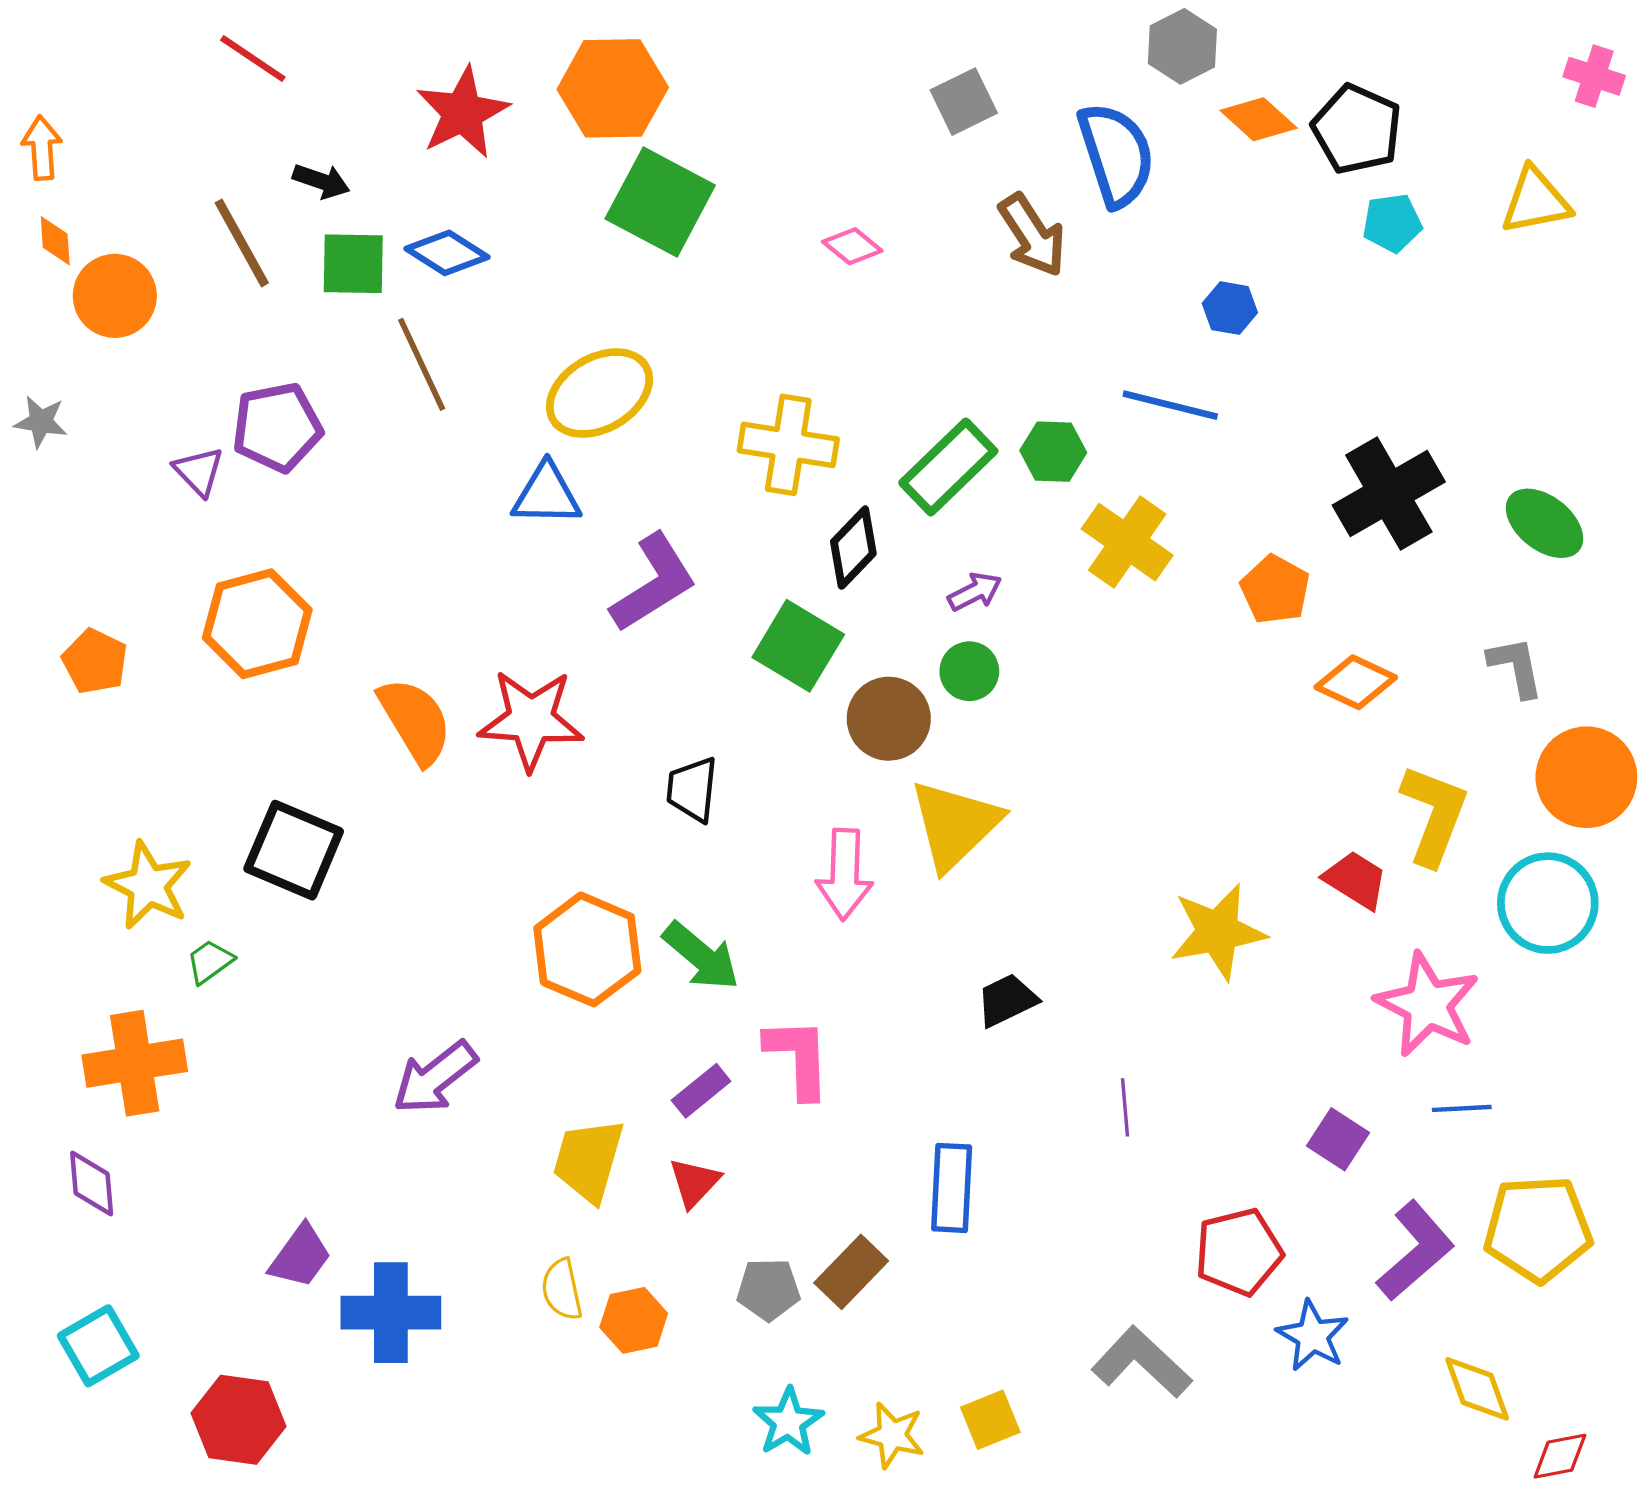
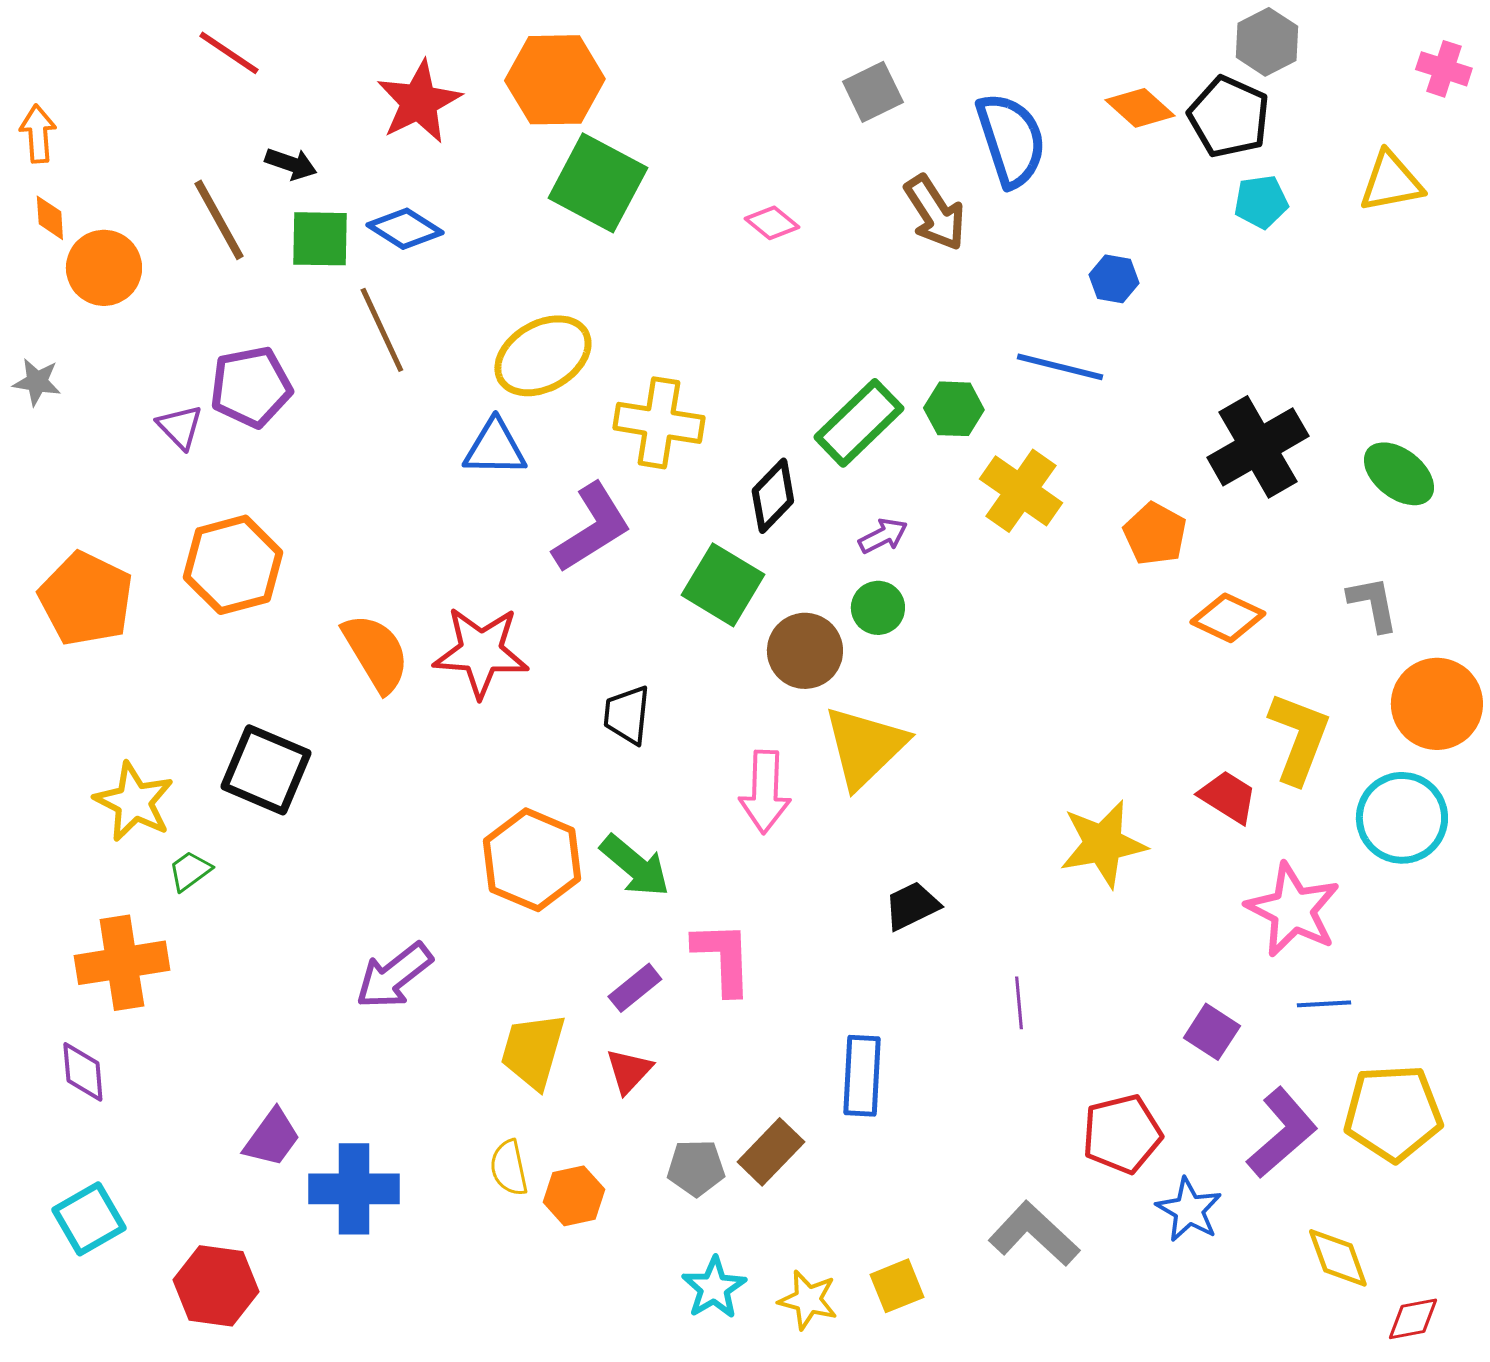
gray hexagon: (1182, 46) -> (1267, 42), moved
yellow cross: (788, 445) -> (659, 423), moved
orange pentagon: (95, 661) -> (86, 599), size x1.6

